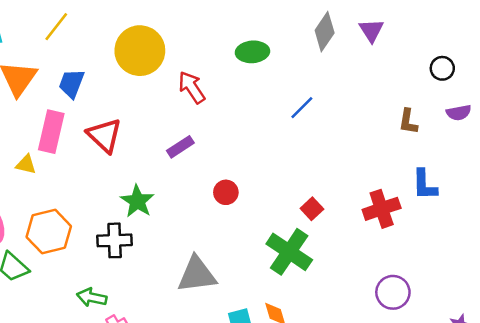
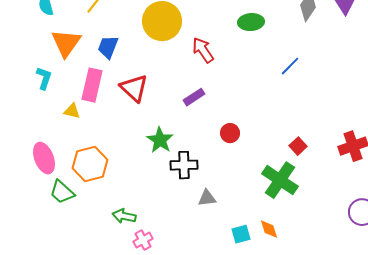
black cross: (115, 240) -> (184, 165), moved
gray triangle: (197, 275) -> (207, 198), size x0.6

